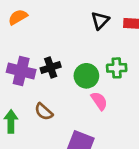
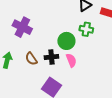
black cross: (51, 67) -> (51, 57), moved
green cross: (117, 68) -> (86, 29), moved

